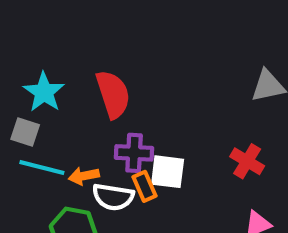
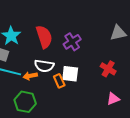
purple cross: (134, 153) -> (72, 42), moved, turned -36
white semicircle: (113, 197) -> (44, 66), moved

